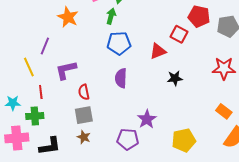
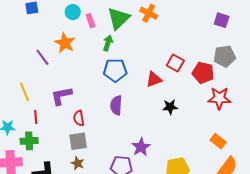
red pentagon: (199, 16) -> (203, 73), moved
purple line: (45, 46) -> (42, 57), moved, turned -60

